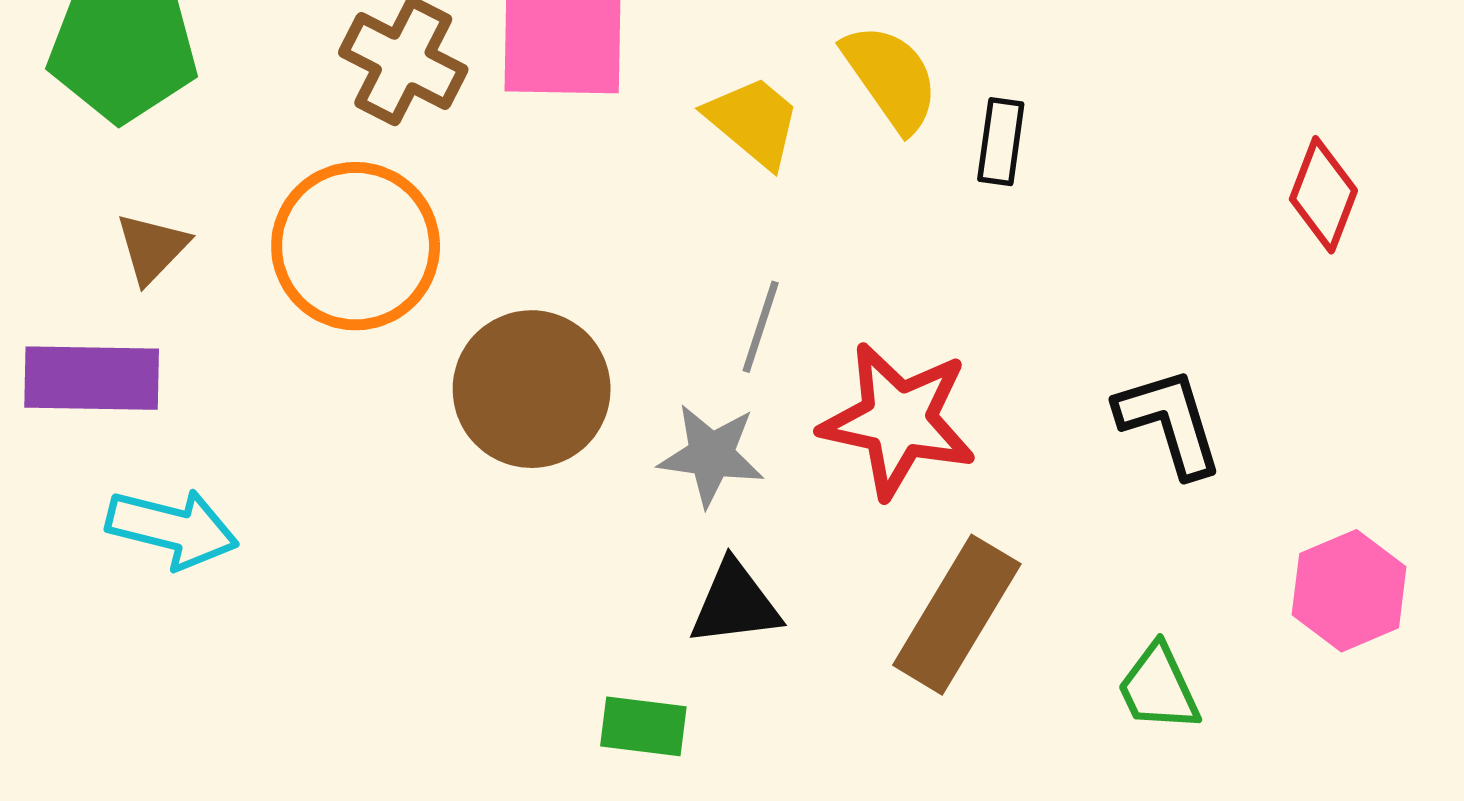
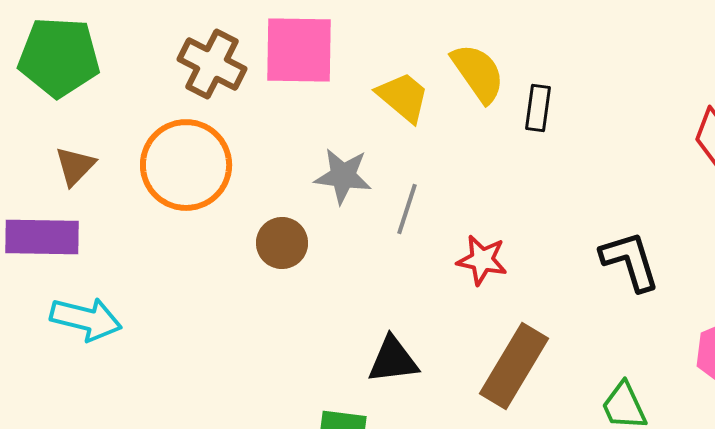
brown circle: (532, 389) -> (282, 243), size x0.6
red star: (898, 420) -> (482, 260), size x0.6
gray star: (711, 455) -> (343, 176), moved

